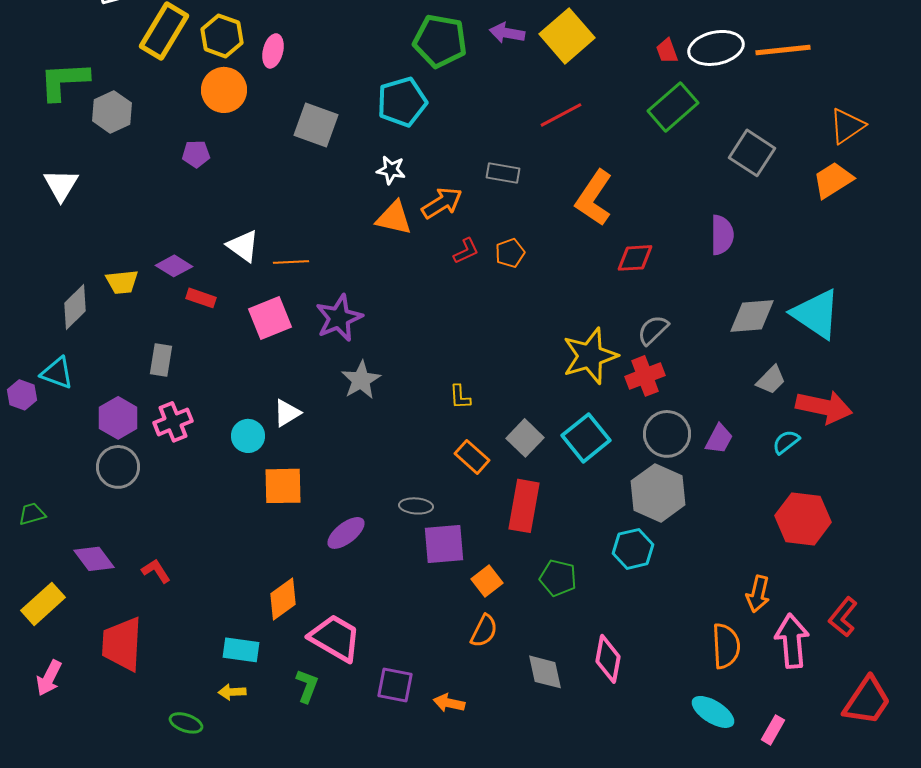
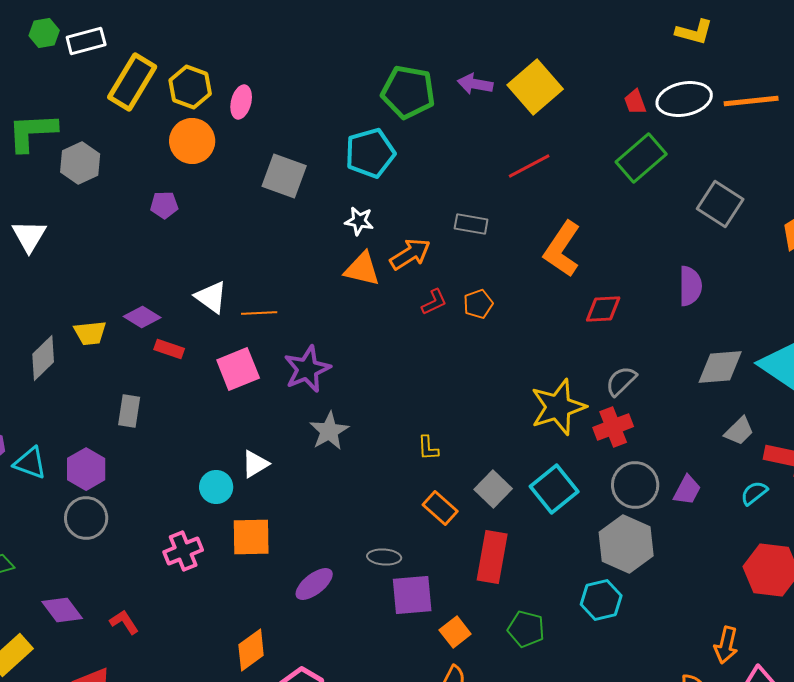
cyan triangle: (57, 373) -> (30, 463), moved
pink cross: (173, 422) -> (183, 551), moved

